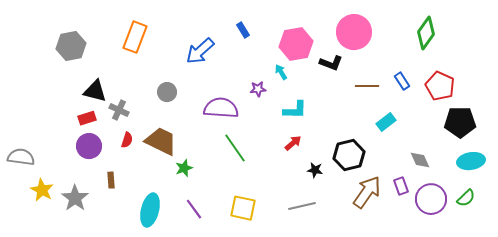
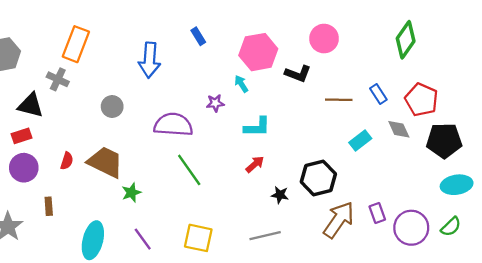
pink circle: (354, 32) -> (324, 39), size x0.7
blue arrow: (200, 51) -> (150, 60), turned -44
gray cross: (119, 110) -> (58, 79), moved
gray diamond: (420, 160) -> (399, 129), moved

